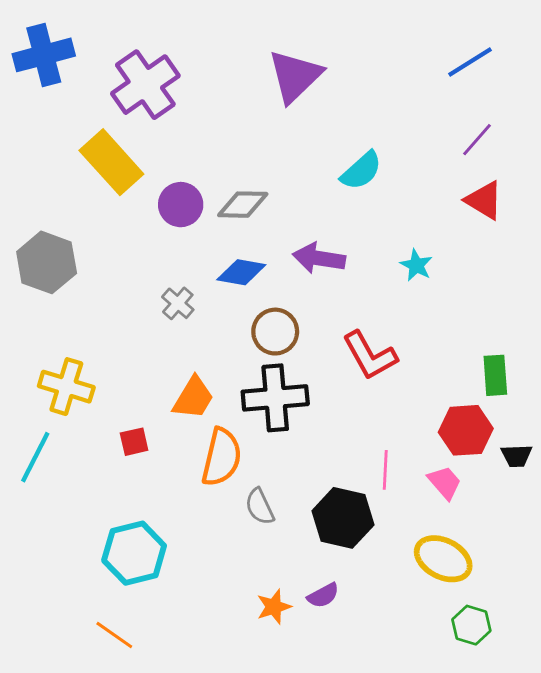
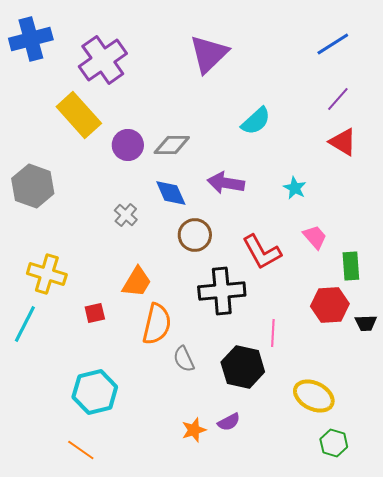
blue diamond: (241, 272) -> (171, 193), turned 56
black cross: (275, 398) -> (222, 291), moved
pink trapezoid: (445, 483) -> (315, 237), moved

